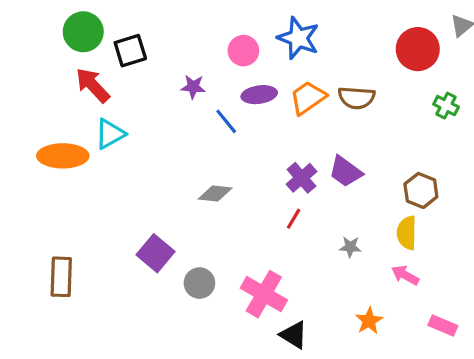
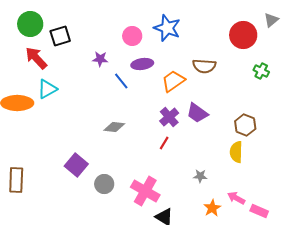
orange trapezoid: (308, 98) -> (173, 81), moved
gray star: (350, 247) -> (200, 176), moved
pink arrow: (405, 275) -> (236, 198), moved

